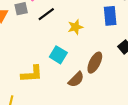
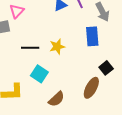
black line: (46, 14) -> (30, 48), moved, turned 36
brown ellipse: (95, 63) -> (91, 88), moved

